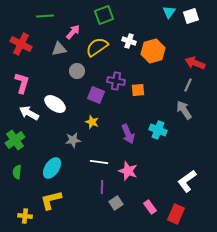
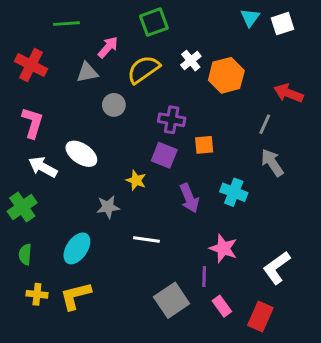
white cross: (129, 41) -> (191, 61), turned 32
gray line: (188, 85) -> (265, 124), moved
orange square: (138, 90) -> (204, 145), moved
purple square: (96, 95) -> (164, 155), moved
pink star: (128, 171) -> (223, 248), moved
purple line: (102, 187) -> (204, 277), moved
gray square: (116, 203) -> (172, 300), size x1.6
yellow cross: (25, 216) -> (37, 294), moved

